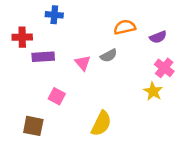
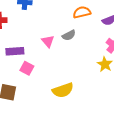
purple rectangle: (43, 57) -> (15, 51), moved
yellow semicircle: (101, 123) -> (63, 90), turned 45

